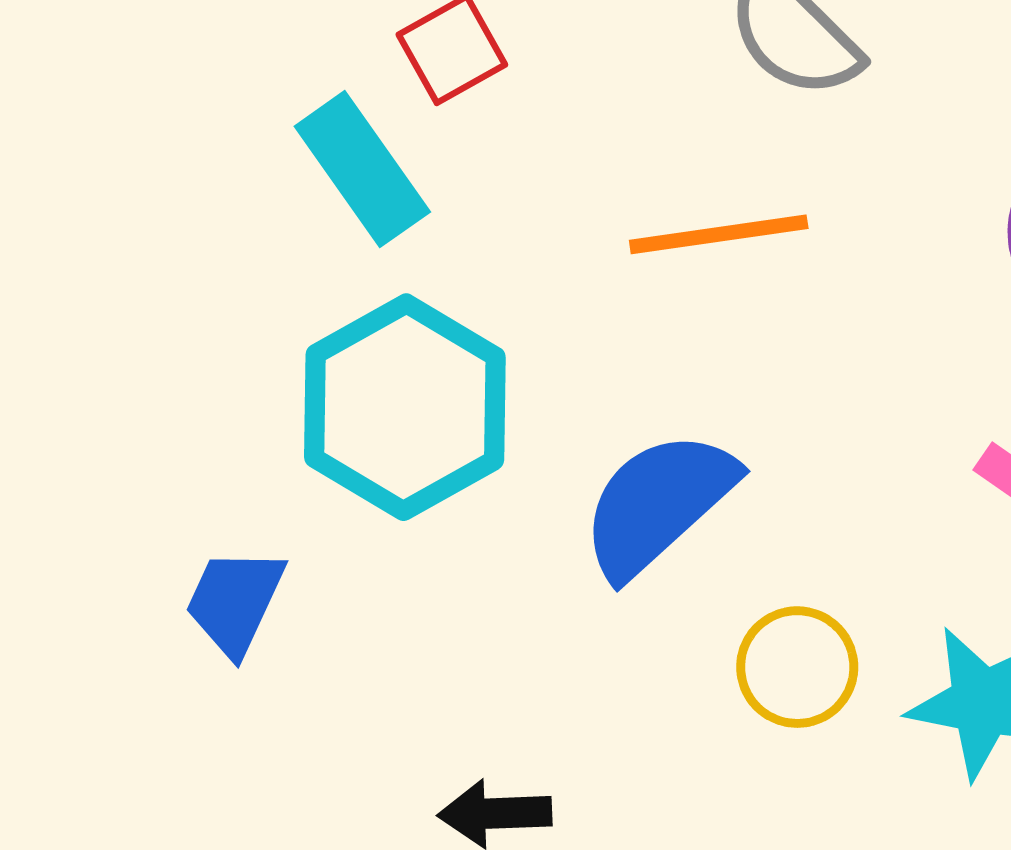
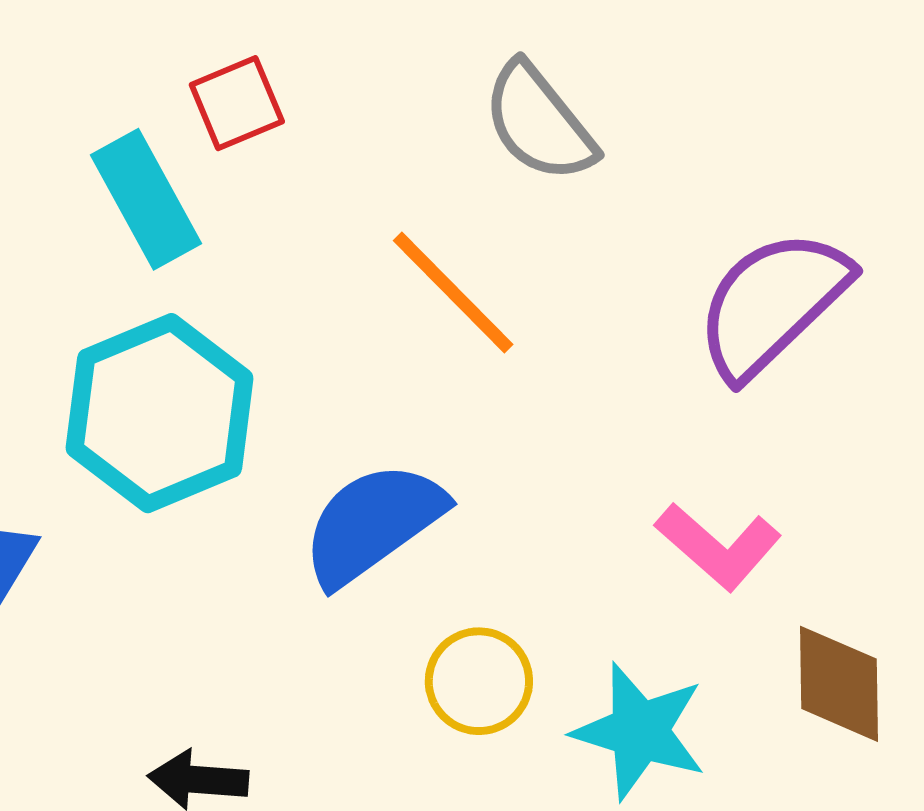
orange line: (719, 234) -> (453, 292), turned 47

